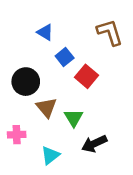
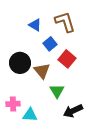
brown L-shape: (110, 32) -> (65, 22), moved
brown triangle: (46, 107) -> (42, 71), moved
cyan triangle: (50, 155) -> (30, 115), moved, turned 42

